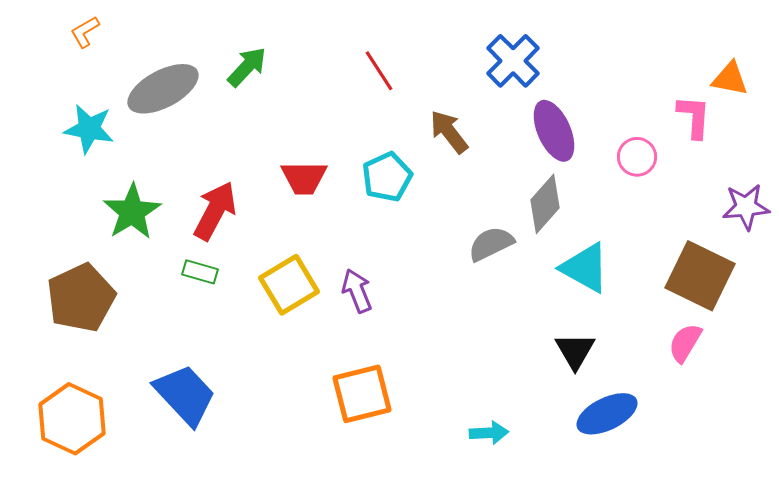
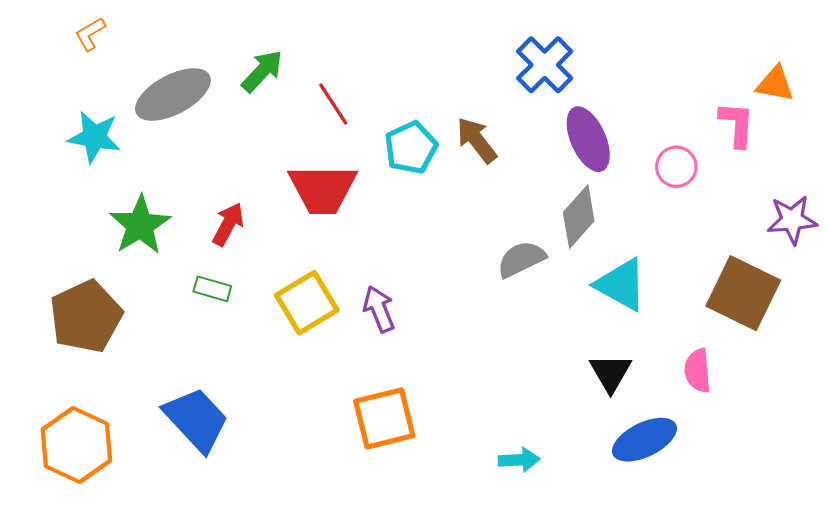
red line: (379, 71) -> (333, 104), moved
cyan pentagon: (387, 177) -> (411, 148), moved
red trapezoid: (304, 178) -> (323, 189), size x1.4
red arrow: (215, 211) -> (228, 224), size x0.7
pink semicircle: (685, 343) -> (698, 371), moved, turned -36

